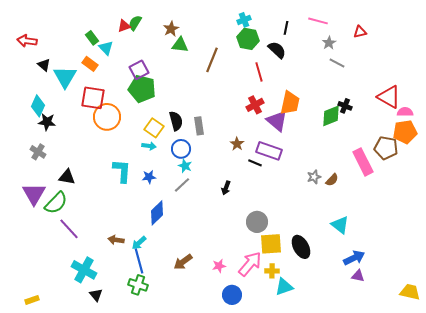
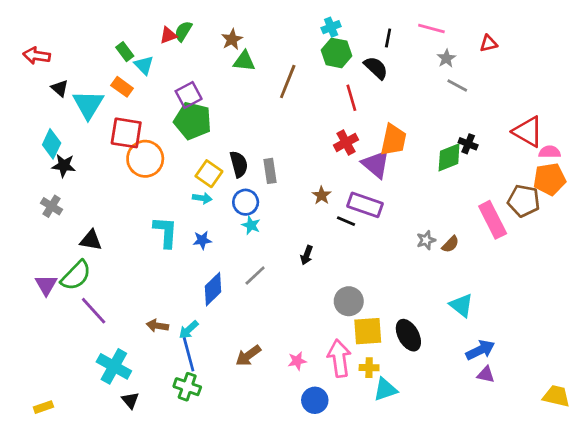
gray line: (182, 185) -> (255, 275), moved
purple triangle: (34, 194) -> (46, 285), moved, size x0.7
pink arrow: (250, 264) -> (339, 358), turned -48

